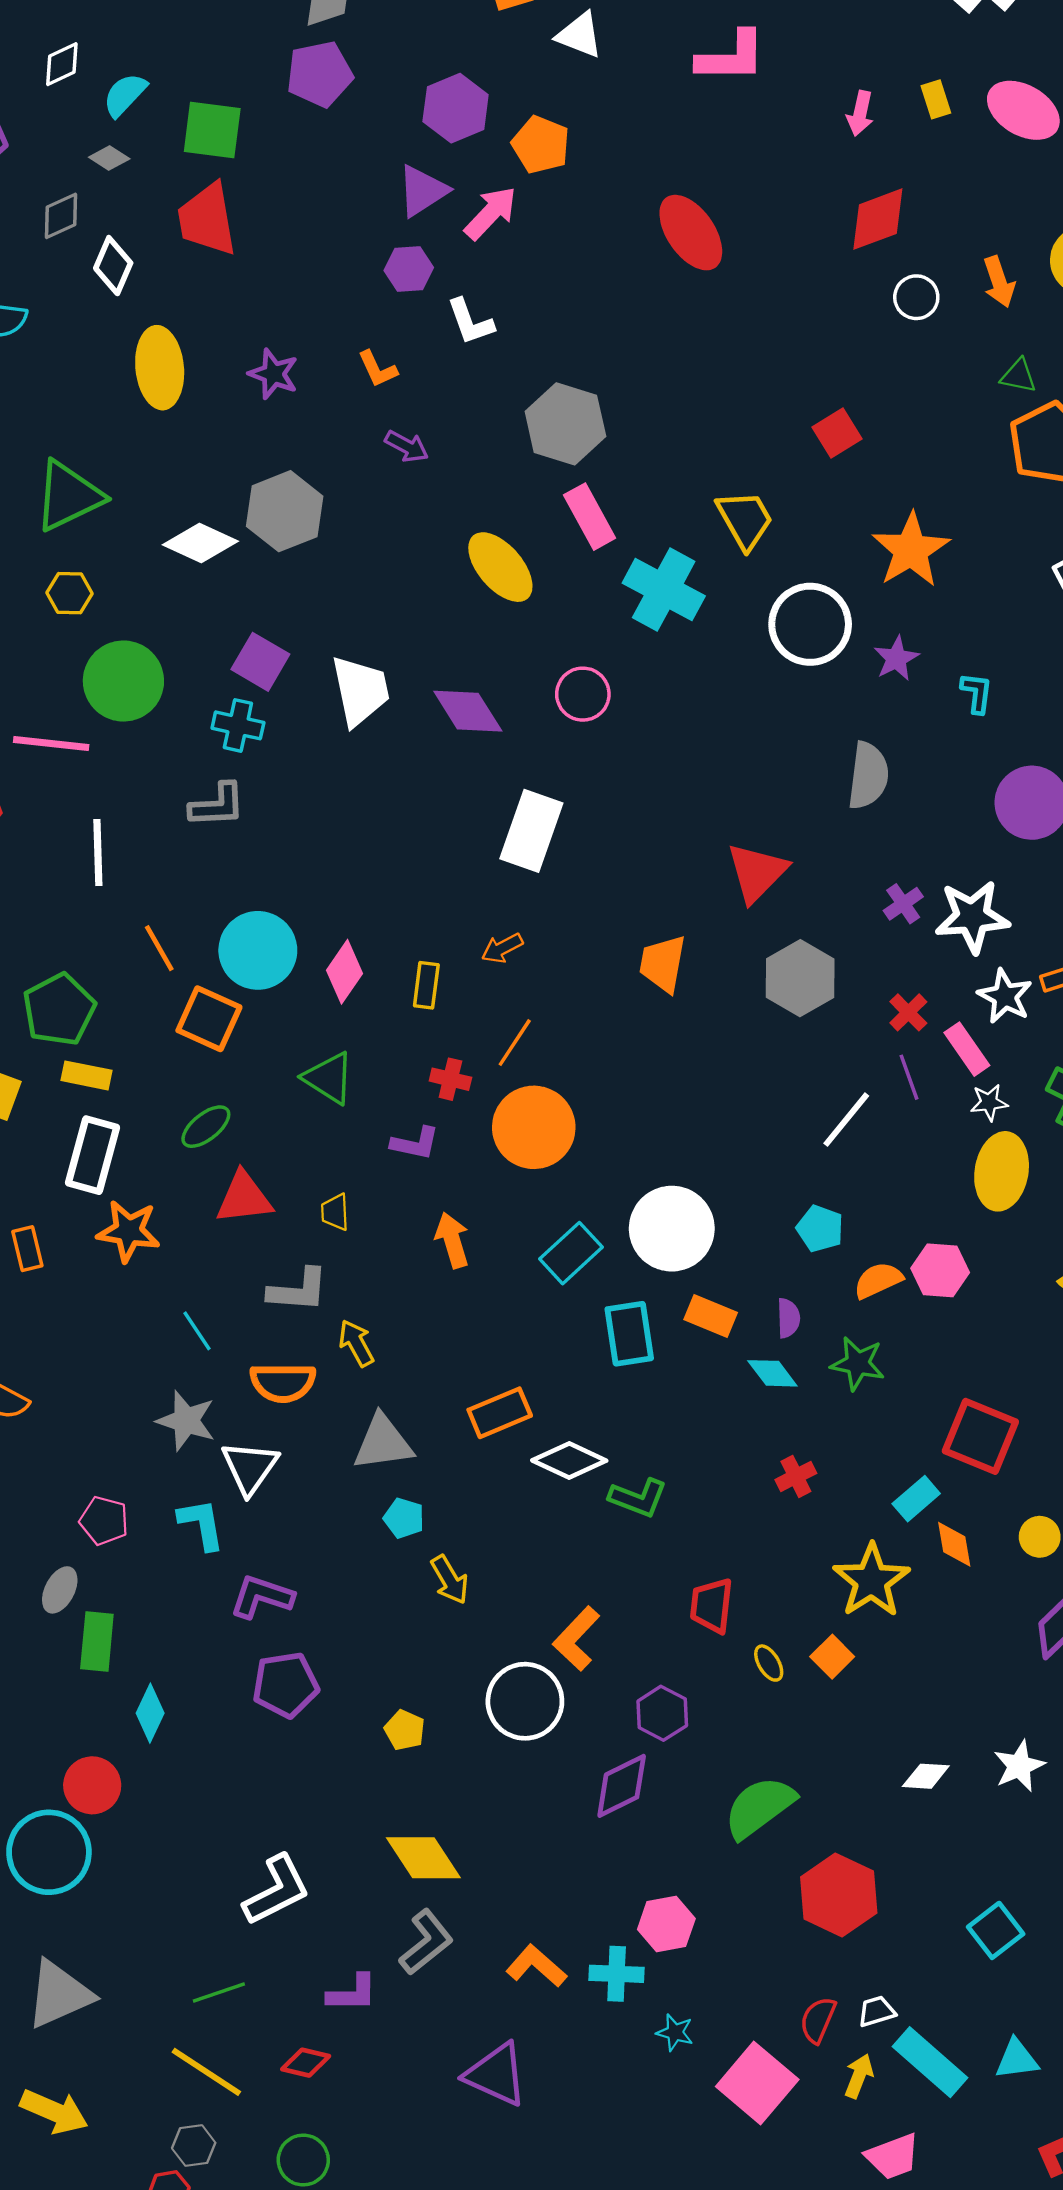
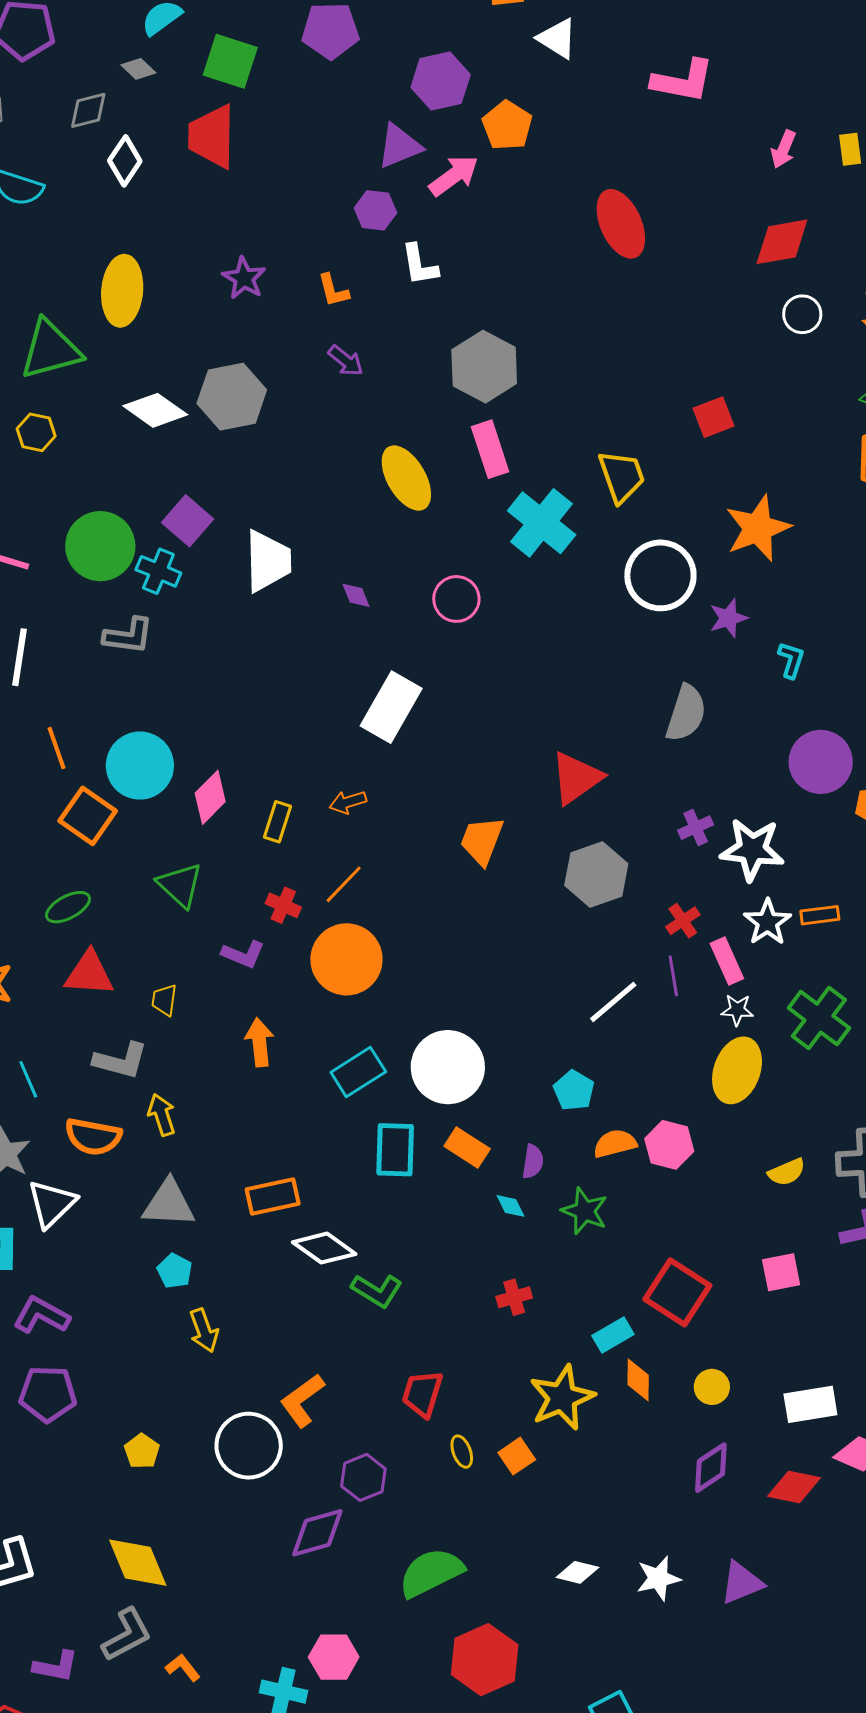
yellow ellipse: (160, 368) -> (122, 291), moved
green circle: (123, 681) -> (100, 546), moved
purple diamond: (468, 711) -> (356, 595), size x0.5
cyan diamond: (772, 1373) -> (511, 1206), size x0.7
orange L-shape: (536, 1966) -> (183, 1668), moved, size x0.7

